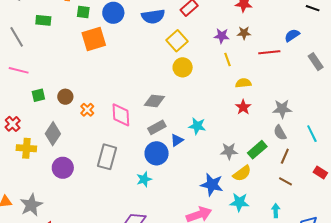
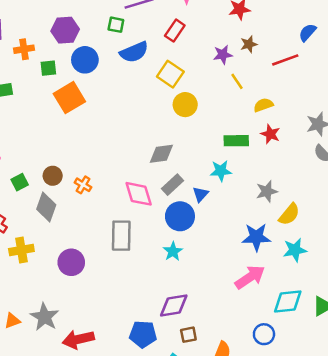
pink diamond: (121, 115) -> (139, 194), moved
gray diamond: (53, 134) -> (46, 207), moved
green rectangle: (257, 150) -> (236, 141), moved, turned 54

